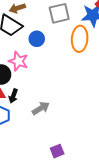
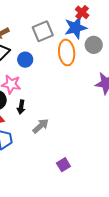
black arrow: (13, 96) -> (21, 107), moved

